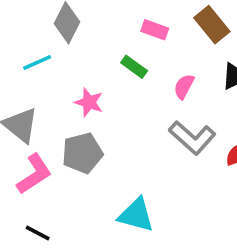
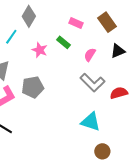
cyan line: (37, 62) -> (11, 37), turned -35
pink star: (89, 102) -> (40, 50), moved
cyan triangle: (136, 215) -> (91, 122), moved

